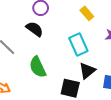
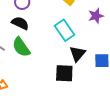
green semicircle: (38, 67) -> (21, 47), moved

